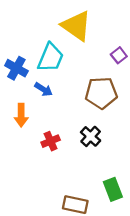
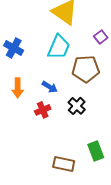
cyan trapezoid: (51, 58) -> (59, 47), moved
blue arrow: (44, 89) -> (50, 87), moved

